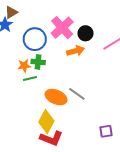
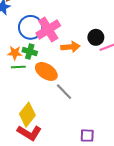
pink cross: (62, 28) -> (48, 29), moved
black circle: (86, 33) -> (96, 37), moved
orange ellipse: (56, 97) -> (46, 71), moved

